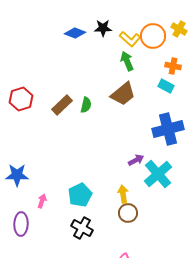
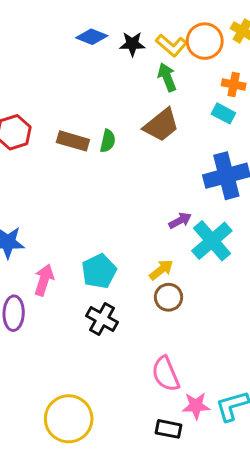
black star: (103, 28) -> (132, 44), moved
brown rectangle: (62, 105) -> (73, 141), turned 60
yellow arrow: (123, 194) -> (161, 270), turned 60
pink arrow: (42, 201) -> (44, 280), size x1.5

